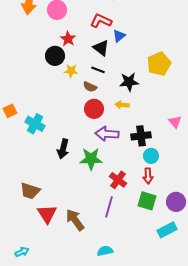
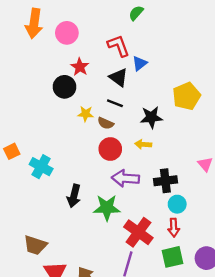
red L-shape: (101, 21) -> (118, 46), turned 45
yellow star: (71, 71) -> (86, 114), moved
red cross: (118, 180) -> (138, 232), size x1.4
green square: (147, 201) -> (172, 257), turned -30

